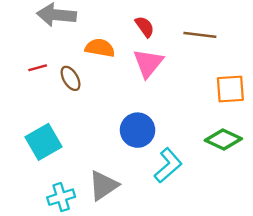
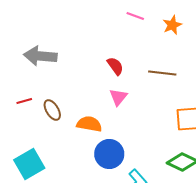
orange semicircle: (100, 48) -> (89, 124), moved
pink triangle: (148, 63) -> (118, 97), size x0.7

